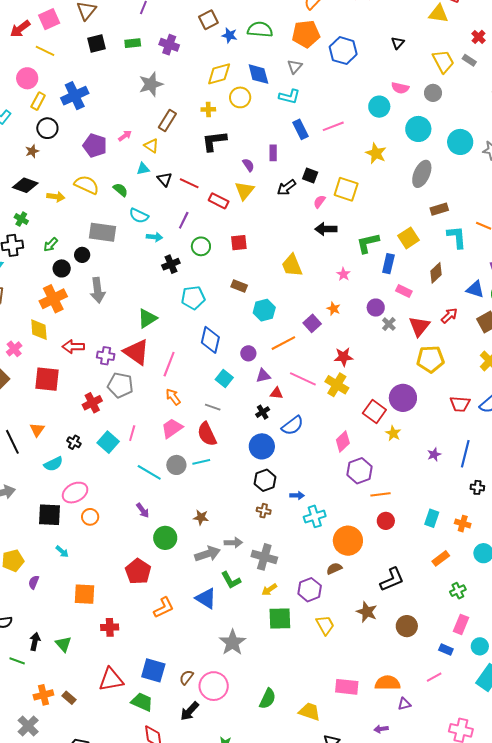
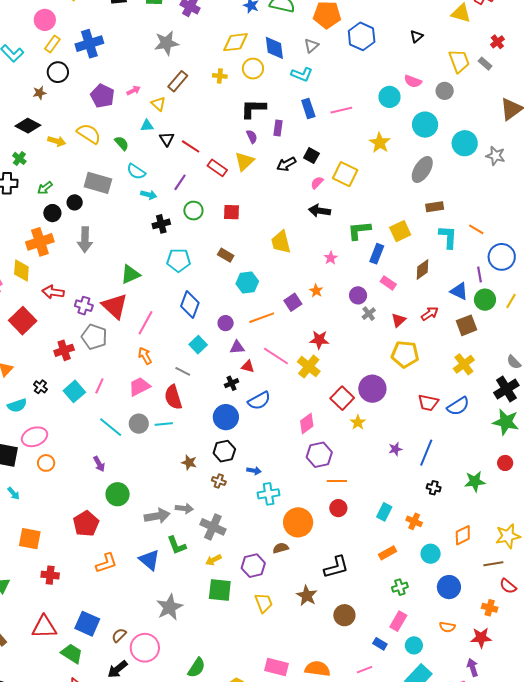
black L-shape: (214, 141) -> (253, 109), moved
red triangle: (419, 326) -> (399, 320), size x0.7
red square: (47, 379) -> (23, 321), turned 32
brown star: (201, 517) -> (189, 462), moved

